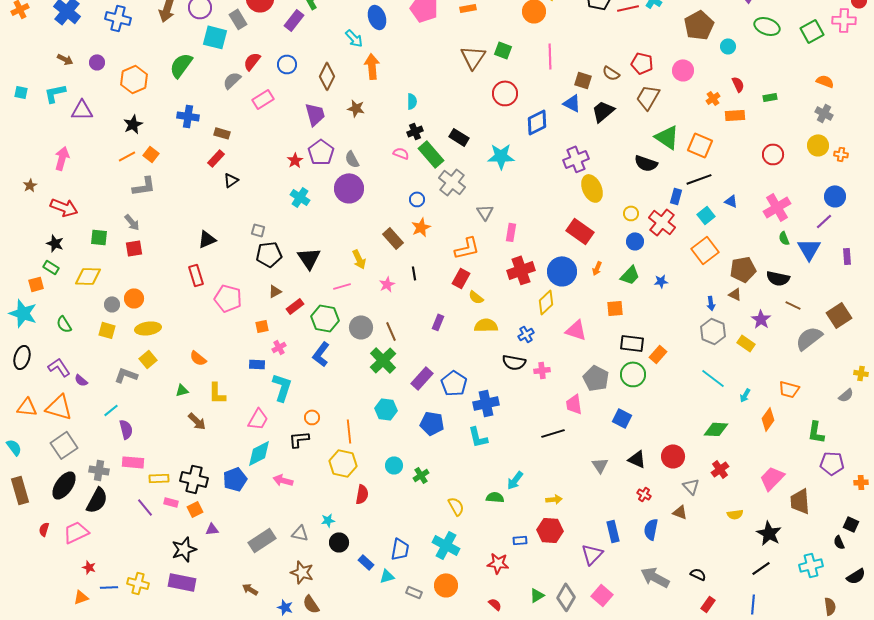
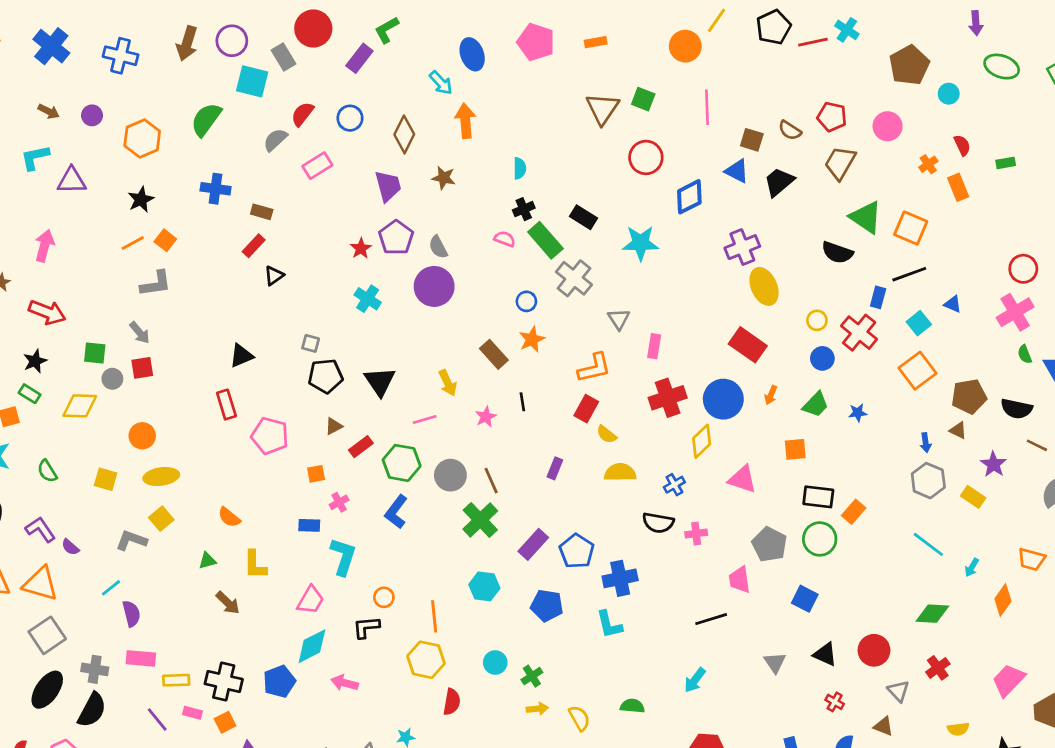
orange rectangle: (735, 115) -> (958, 187), turned 72
red circle: (773, 154) -> (1023, 269), moved
black star: (55, 243) -> (35, 361), turned 30
gray circle: (112, 304) -> (112, 379), moved
cyan arrow: (515, 480) -> (695, 680), moved
yellow arrow: (554, 499) -> (537, 709), moved

